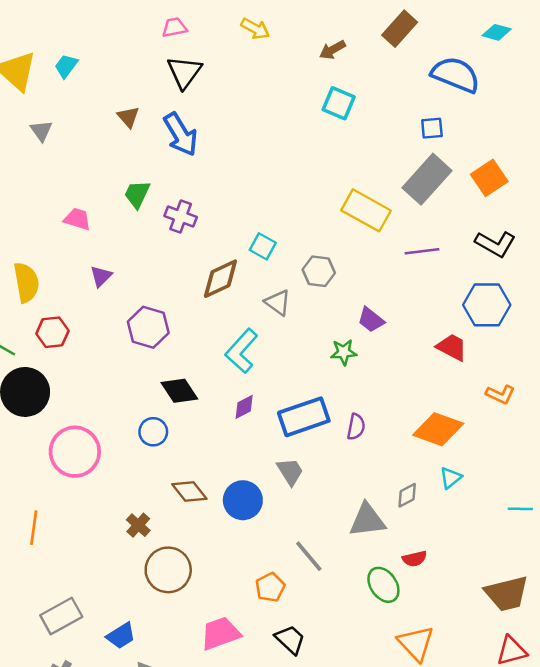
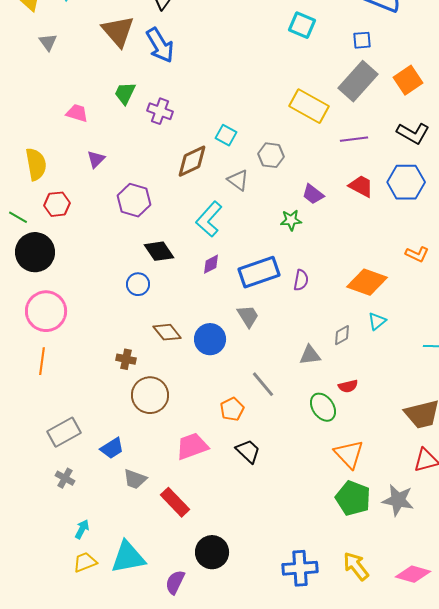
cyan square: (339, 103) -> (302, 25), moved
brown triangle: (128, 117) -> (118, 31), size x1.8
red trapezoid: (452, 347) -> (361, 186), moved
pink circle: (75, 452) -> (46, 311), moved
gray triangle: (367, 520) -> (310, 355), size x0.7
brown cross: (138, 525) -> (126, 359), turned -30

